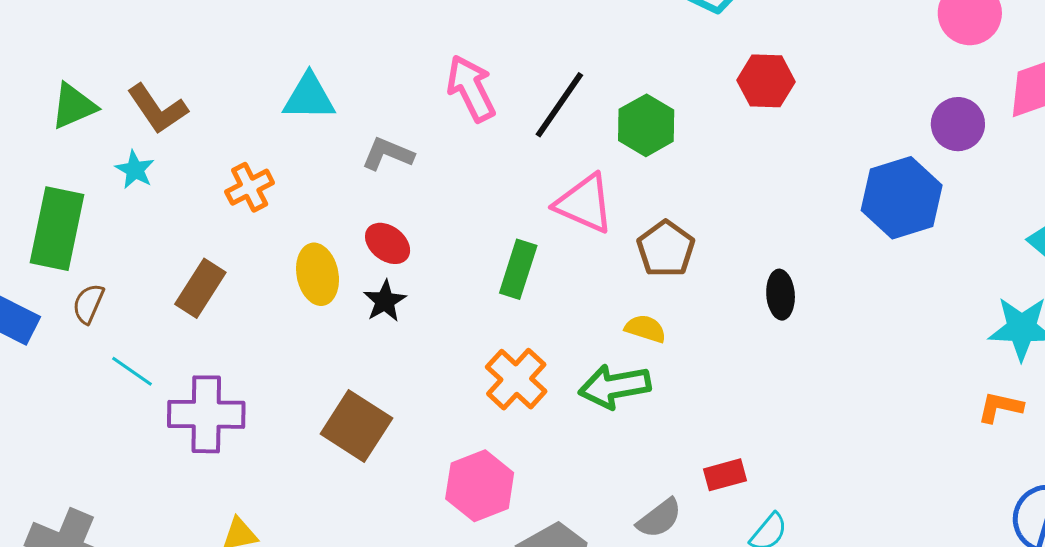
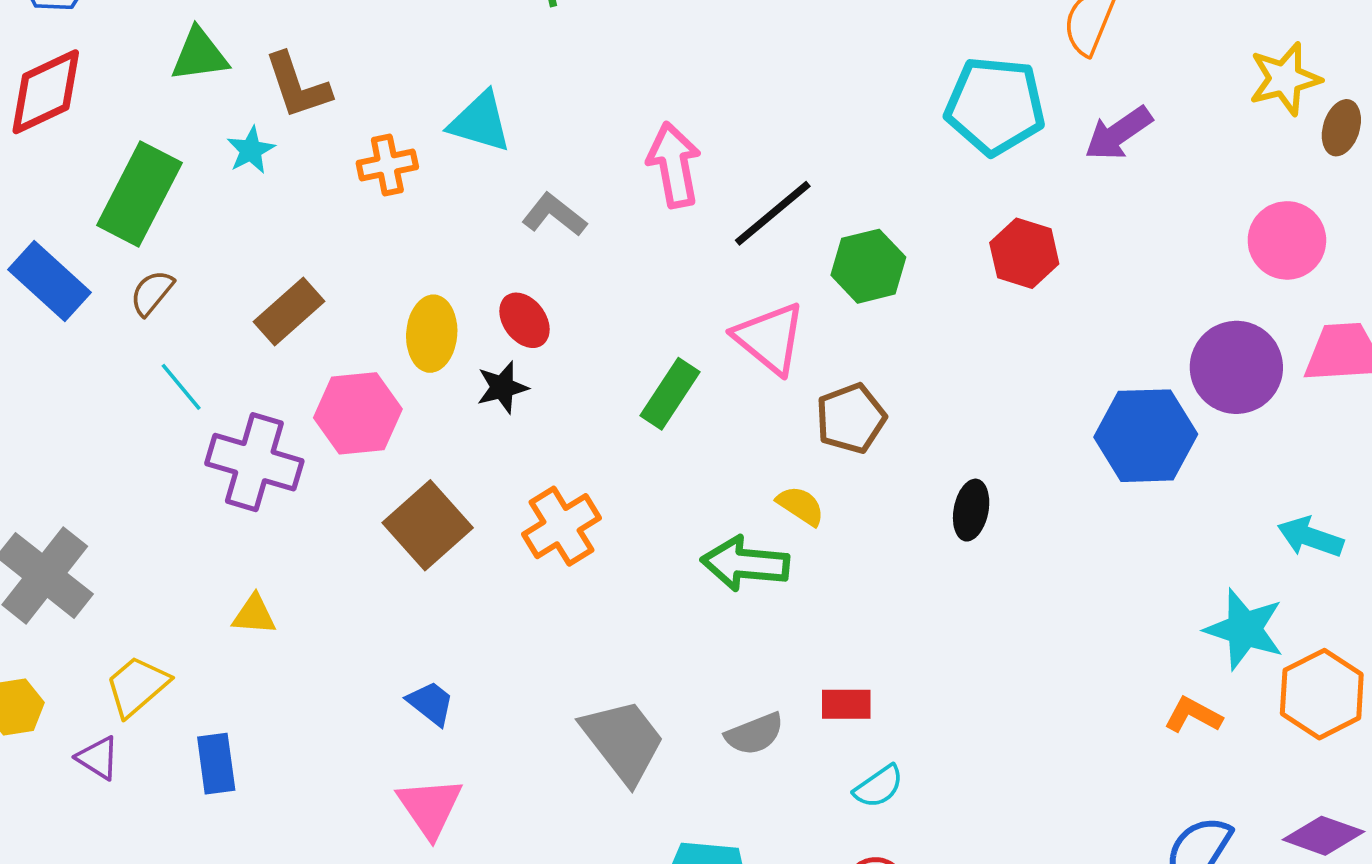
purple circle: (958, 124) -> (1236, 367), size x1.4
orange cross: (250, 187) -> (387, 165), moved
orange cross: (516, 379) -> (561, 526), moved
pink hexagon: (480, 486) -> (358, 413), moved

